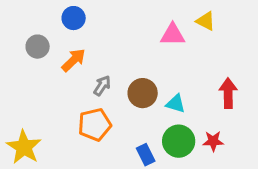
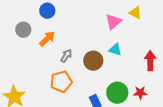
pink triangle: (173, 35) -> (113, 22), turned -42
cyan triangle: (176, 104) -> (115, 50), moved

